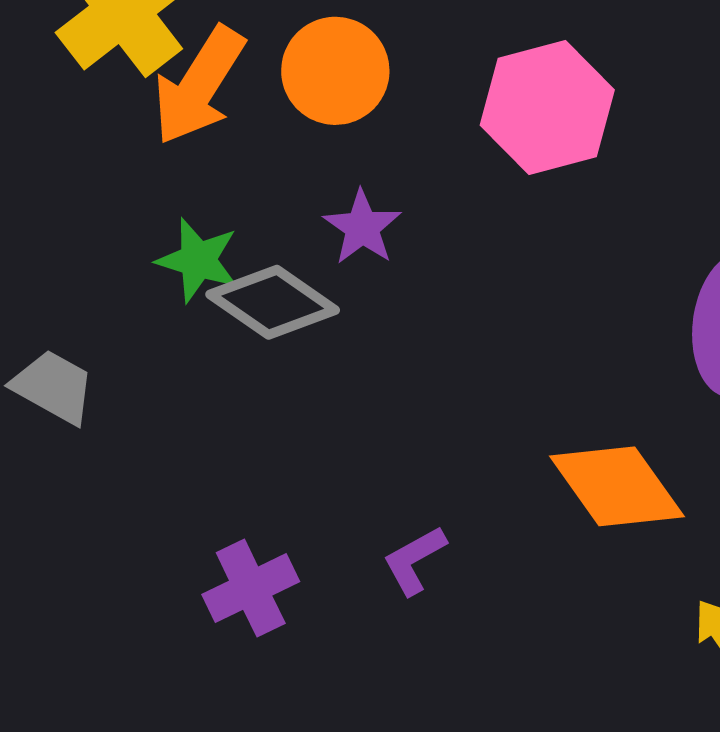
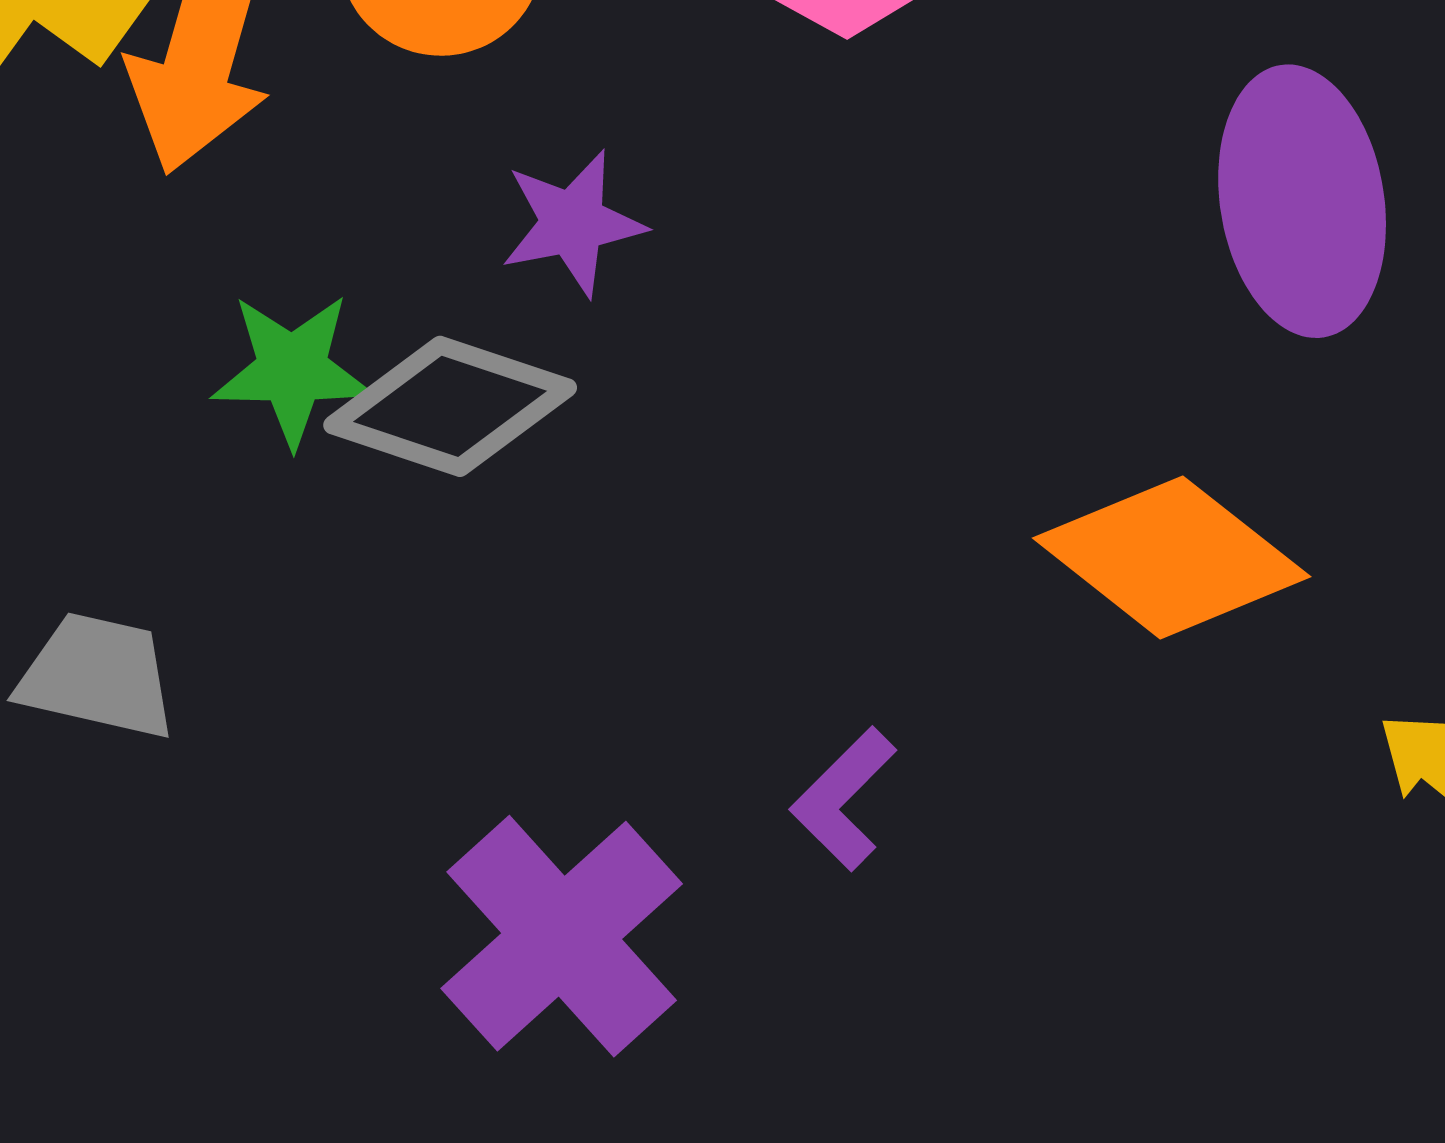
purple star: (362, 227) -> (573, 223), turned -30
purple cross: (251, 588) -> (562, 936), size x1.4

